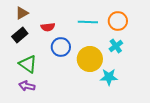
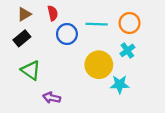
red semicircle: (48, 27) -> (53, 13), moved, turned -96
blue circle: (61, 47) -> (67, 34), moved
purple arrow: (27, 86) -> (52, 98), moved

